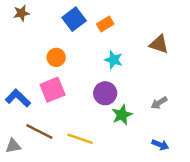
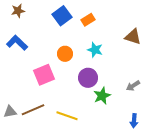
orange circle: (56, 57) -> (65, 54), moved
blue L-shape: (18, 98) -> (17, 43), moved
brown line: (39, 132) -> (33, 110), turned -50
blue arrow: (160, 145) -> (134, 121), turned 72
gray triangle: (13, 146) -> (10, 112), moved

